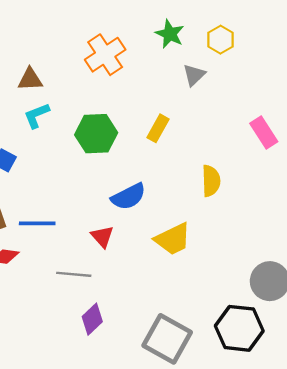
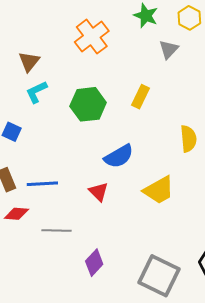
brown triangle: (30, 79) -> (29, 61), turned -45
gray line: (74, 274) -> (57, 230), moved

